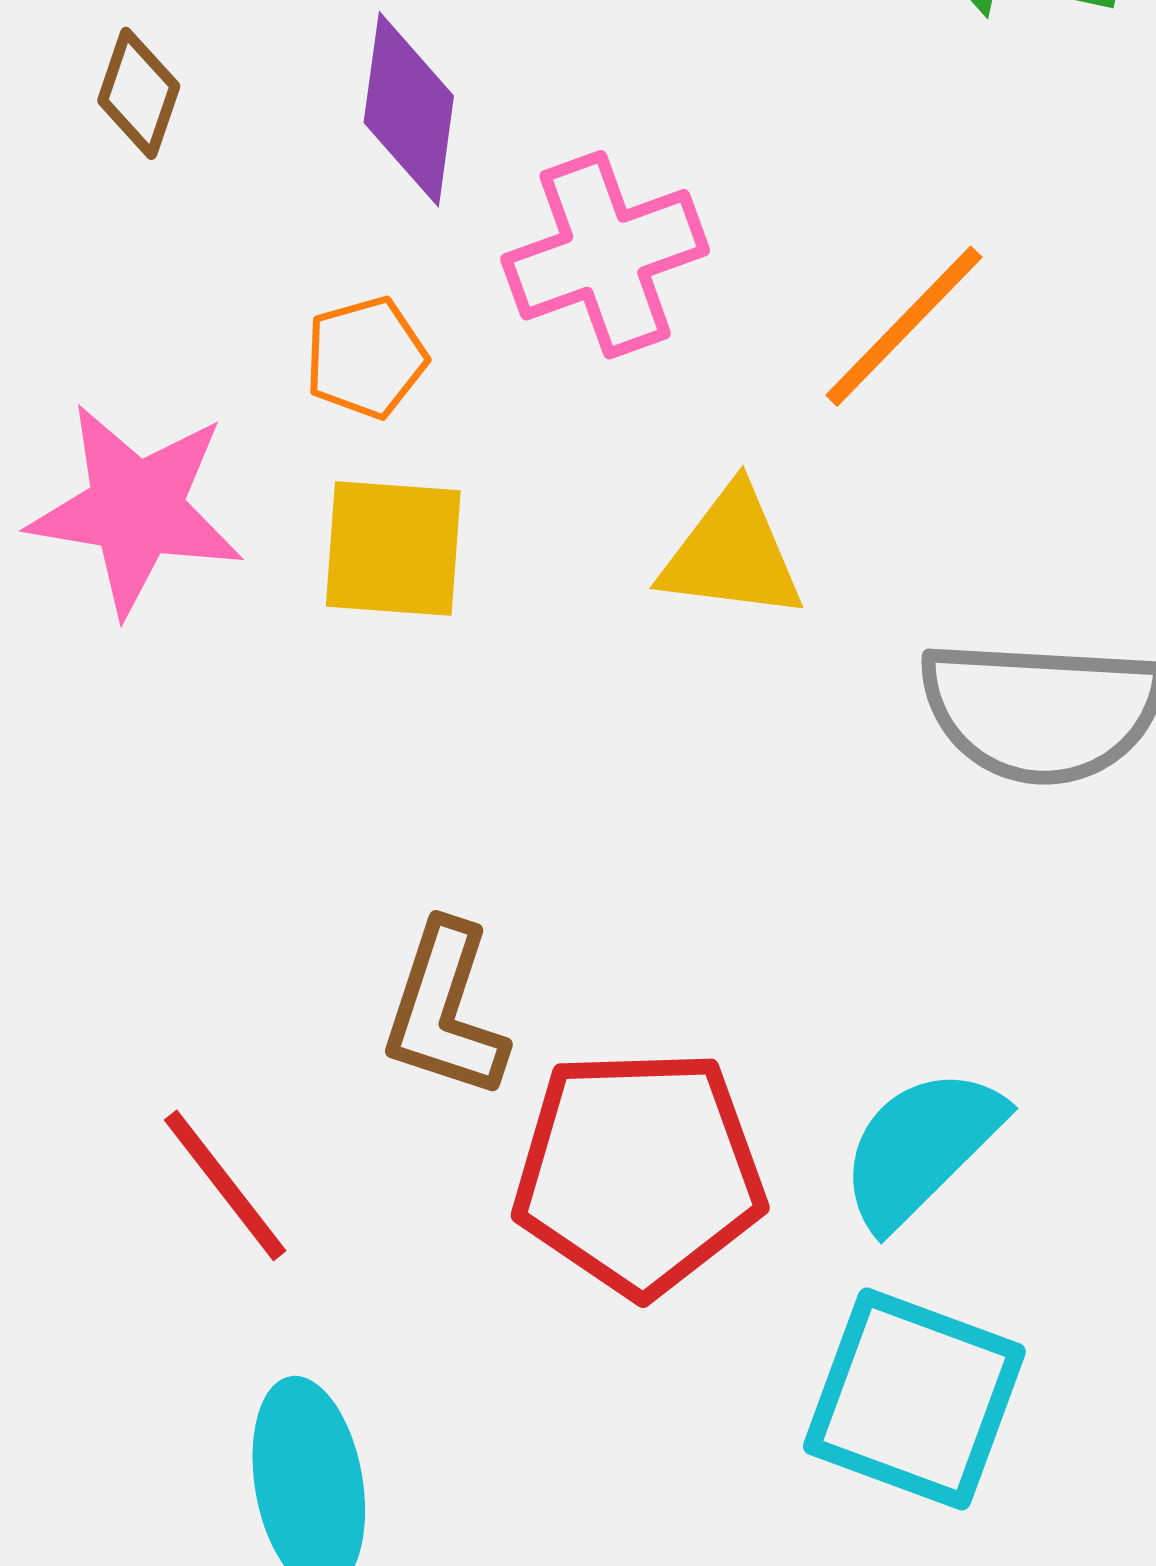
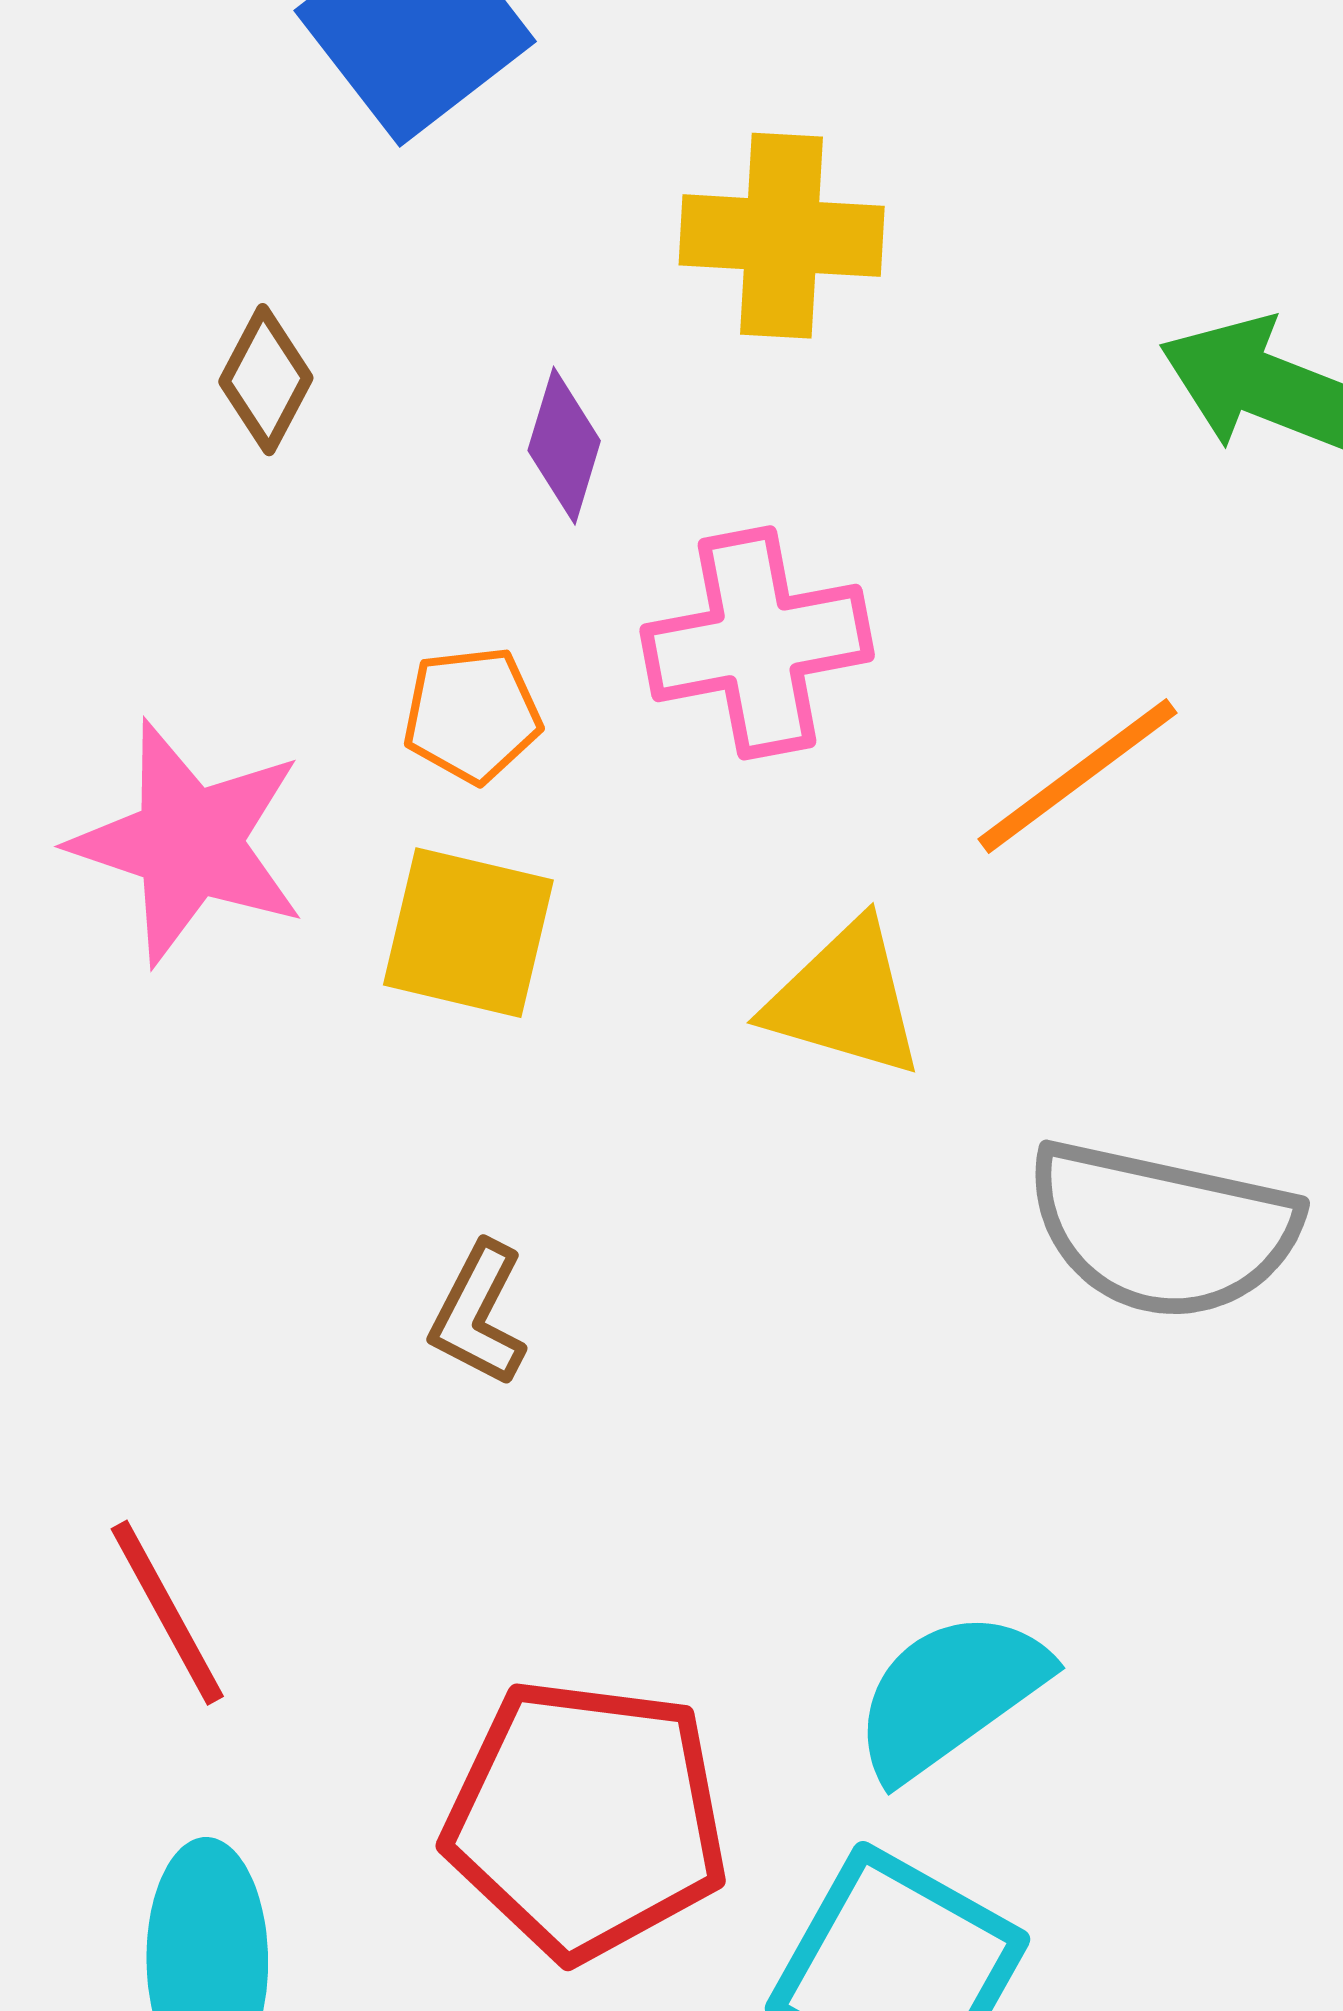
purple diamond: (409, 109) -> (564, 446), size x0.7
brown L-shape: (445, 1010) -> (479, 1314), moved, size x0.7
red pentagon: (639, 1172) -> (586, 1819), moved

